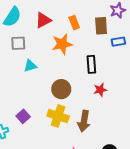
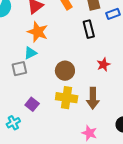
gray square: (18, 43) -> (19, 69), moved
orange star: (62, 44) -> (38, 32), moved, turned -30
black rectangle: (91, 64) -> (89, 29), moved

